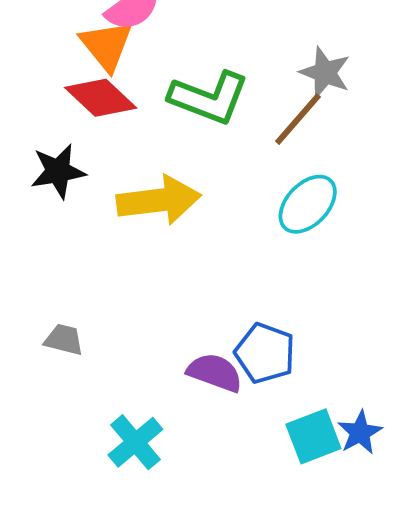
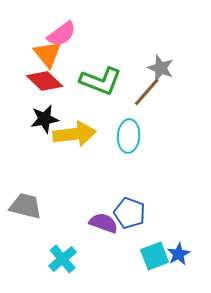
black star: (58, 171) -> (45, 119), moved
cyan ellipse: (308, 204) -> (129, 136), moved, turned -40
gray trapezoid: (64, 340) -> (26, 206), size x1.6

